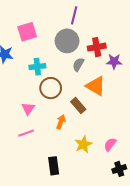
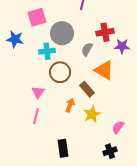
gray circle: (67, 41) -> (62, 33), moved
pink line: (26, 133) -> (36, 116), turned -56
yellow star: (83, 144) -> (92, 114), moved
black cross: (119, 169) -> (110, 151), moved

